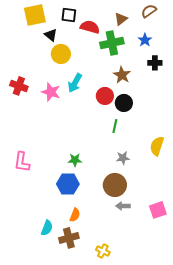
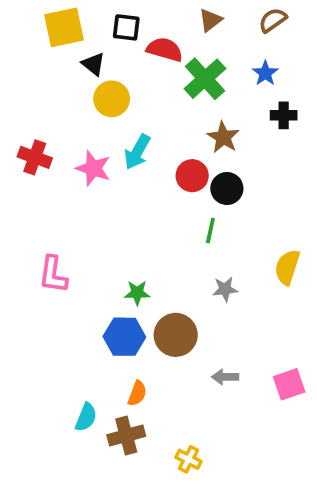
brown triangle: (121, 19) -> (210, 20), moved
green cross: (112, 43) -> (205, 79), turned -30
pink L-shape: (22, 162) -> (53, 274), moved
brown circle: (115, 185) -> (176, 335), moved

